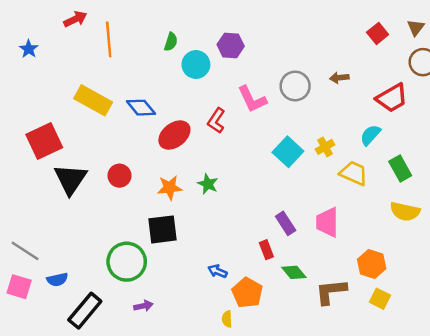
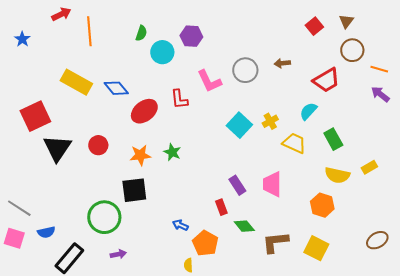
red L-shape: (216, 121) -> (179, 99), turned -40
orange hexagon: (372, 264) -> (322, 205), moved
yellow square: (380, 299) -> (316, 248), size x1.4

